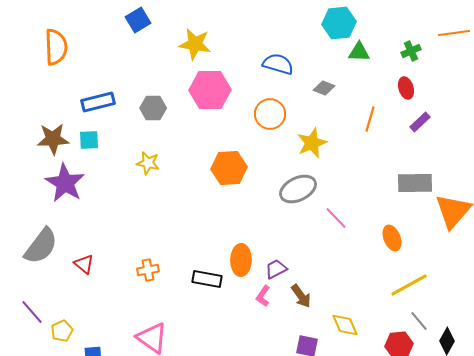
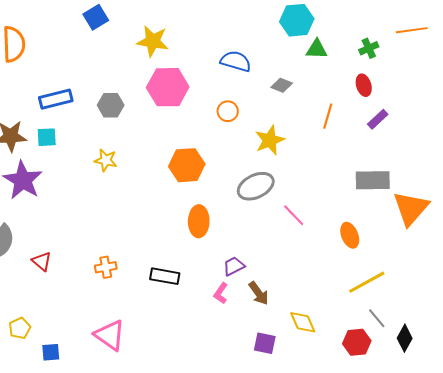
orange circle: (270, 114) -> (228, 111), size x0.7
orange ellipse: (241, 260) -> (199, 221), moved

